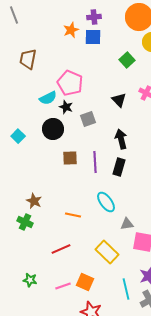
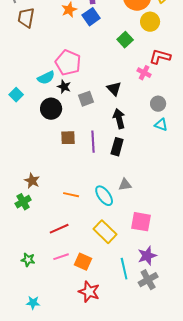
blue square: (93, 37) -> (91, 17), turned -36
brown trapezoid: (28, 59) -> (26, 18), moved
black triangle: (119, 100) -> (114, 89), moved
cyan square: (18, 136) -> (16, 95), moved
cyan ellipse: (106, 202) -> (104, 196), moved
green cross: (25, 222) -> (23, 202), turned 35
gray triangle: (127, 224) -> (125, 185), moved
pink line: (63, 286) -> (61, 257), moved

